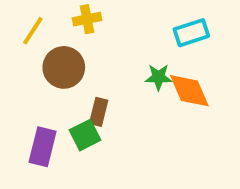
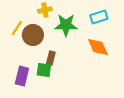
yellow line: (33, 31) -> (17, 28), moved
green star: (158, 77) -> (66, 25), moved, size x1.6
green square: (85, 135) -> (44, 70), turned 35

